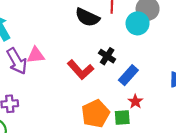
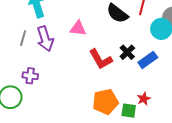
pink triangle: (36, 55) -> (78, 28), moved
blue rectangle: (128, 75) -> (148, 60), moved

